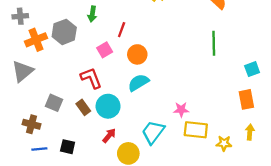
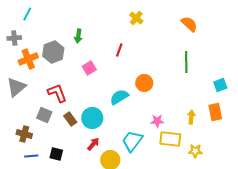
red line: (122, 30) -> (119, 50), moved
orange circle: (137, 54) -> (144, 83), moved
red L-shape: (91, 78) -> (57, 93), moved
yellow arrow: (250, 132) -> (191, 117), moved

